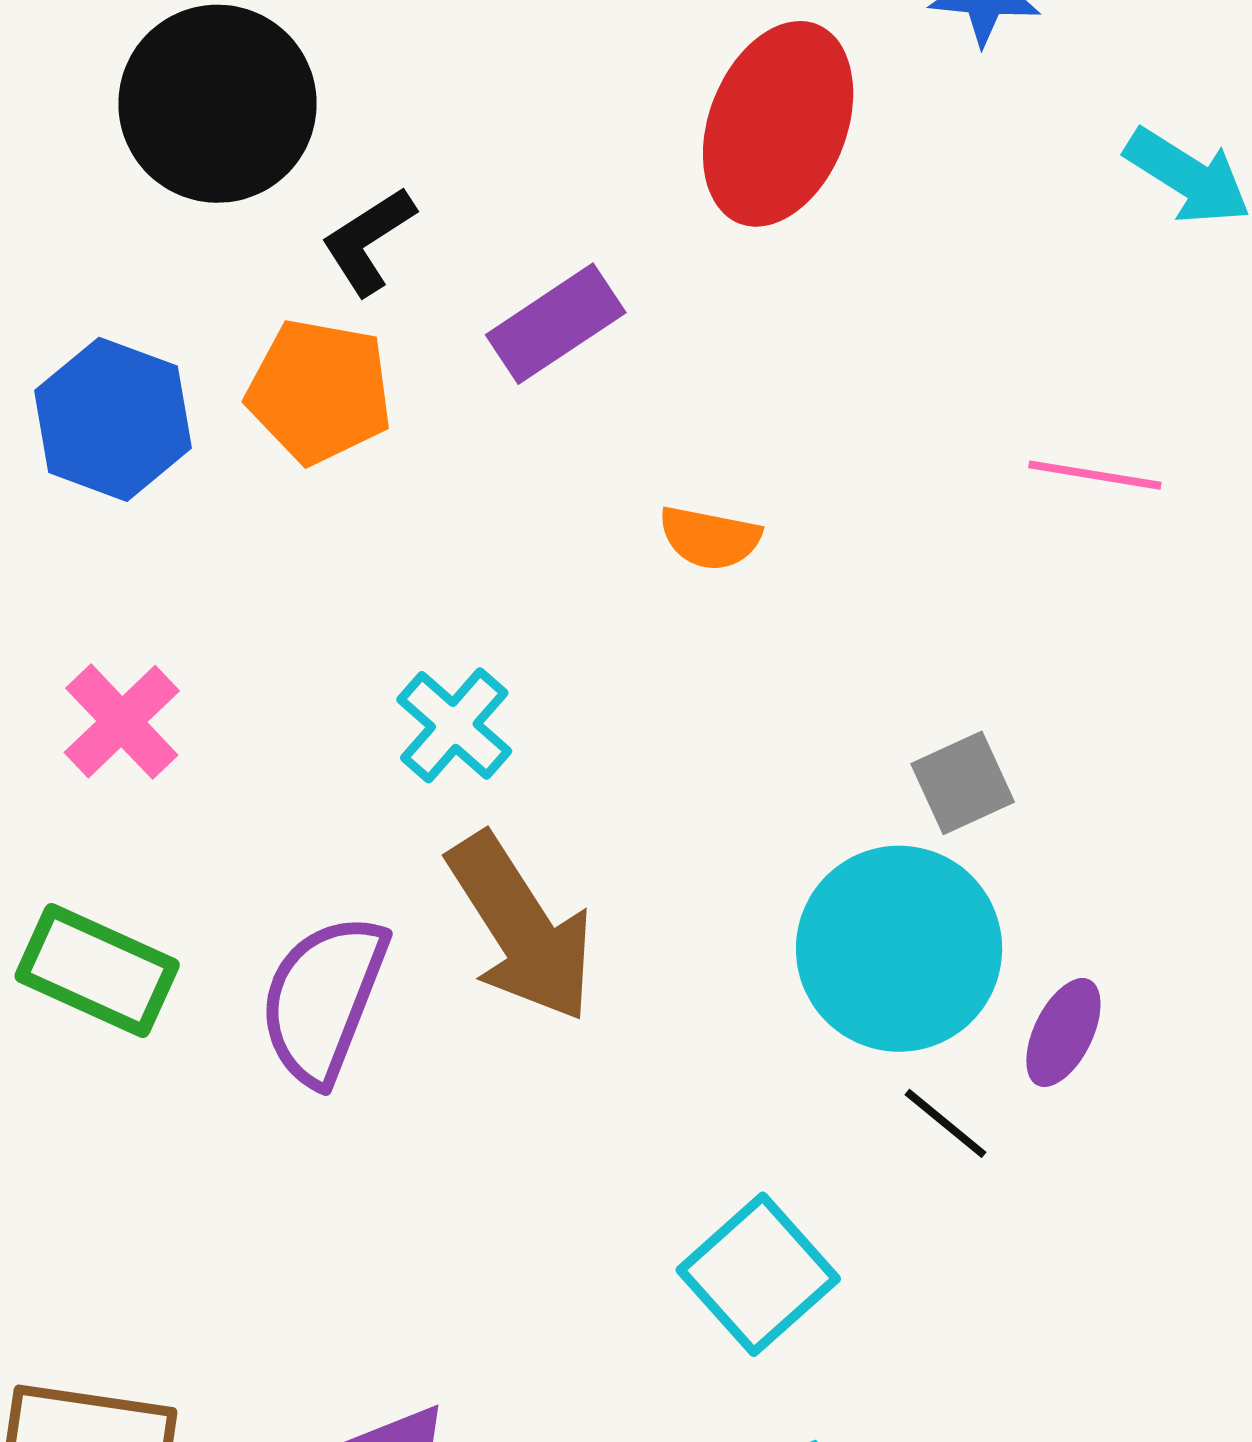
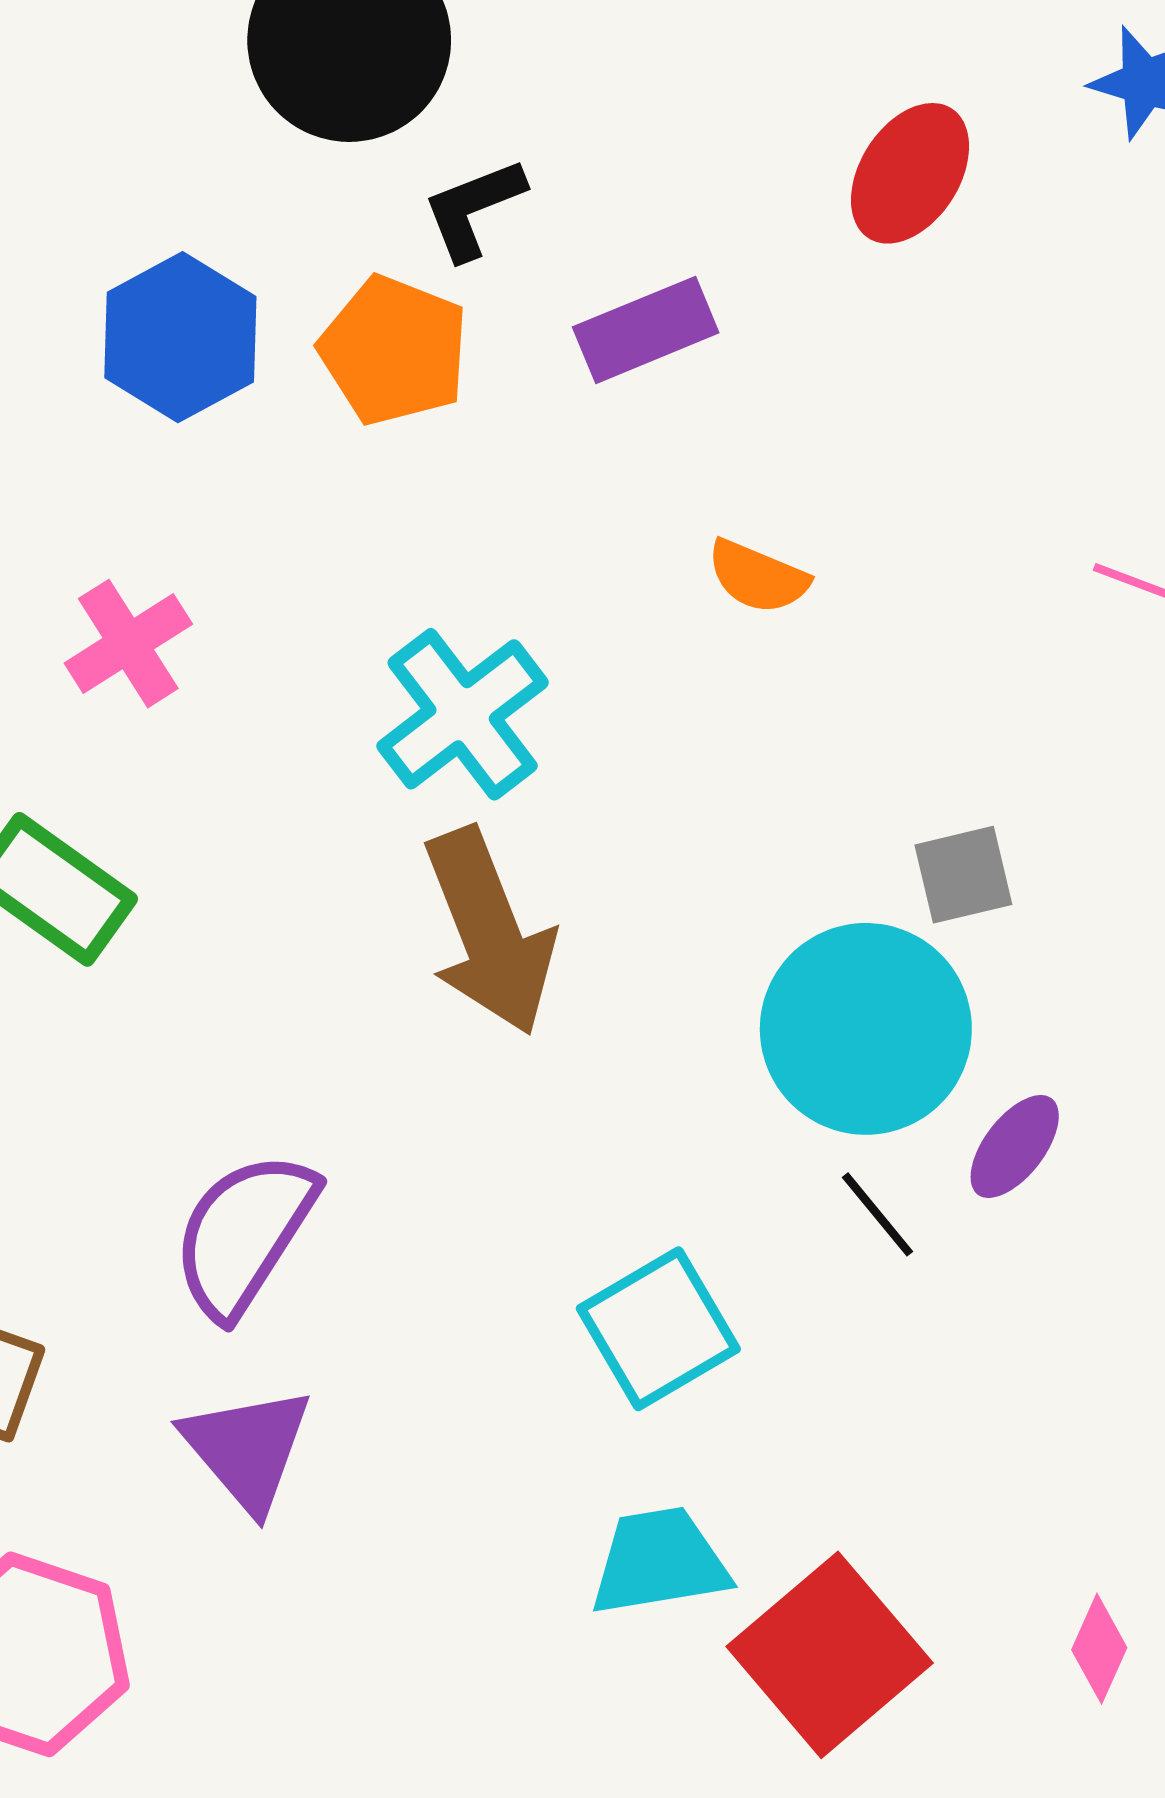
red ellipse: (778, 124) -> (910, 173), size x0.7
cyan cross: (454, 725) -> (463, 714), size x1.4
purple semicircle: (323, 999) -> (244, 1234), moved

